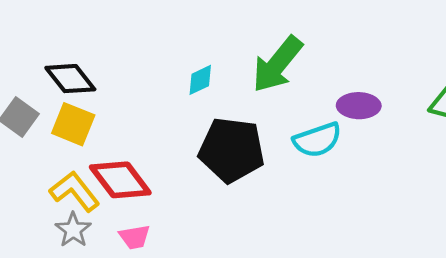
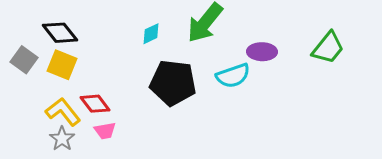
red diamond: (120, 180) -> (95, 104), size x0.7
pink trapezoid: (135, 237) -> (105, 131), moved

